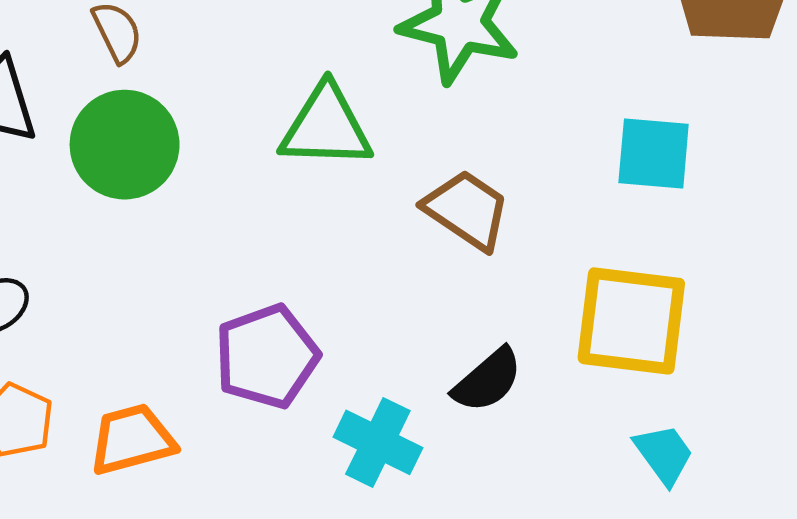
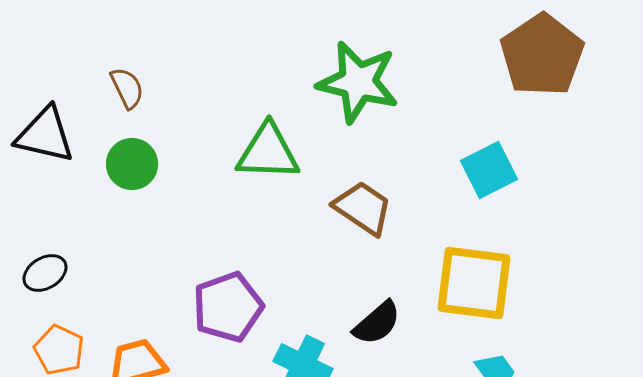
green circle: (125, 145) -> (132, 164), size x0.7
cyan square: (654, 153) -> (489, 170), turned -32

